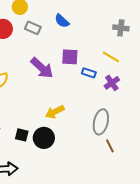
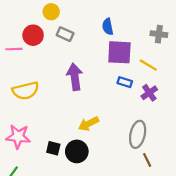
blue semicircle: (62, 21) -> (108, 27), moved, turned 35
purple square: (70, 57) -> (119, 52), moved, size x1.4
purple arrow: (42, 68) -> (75, 77), turned -140

